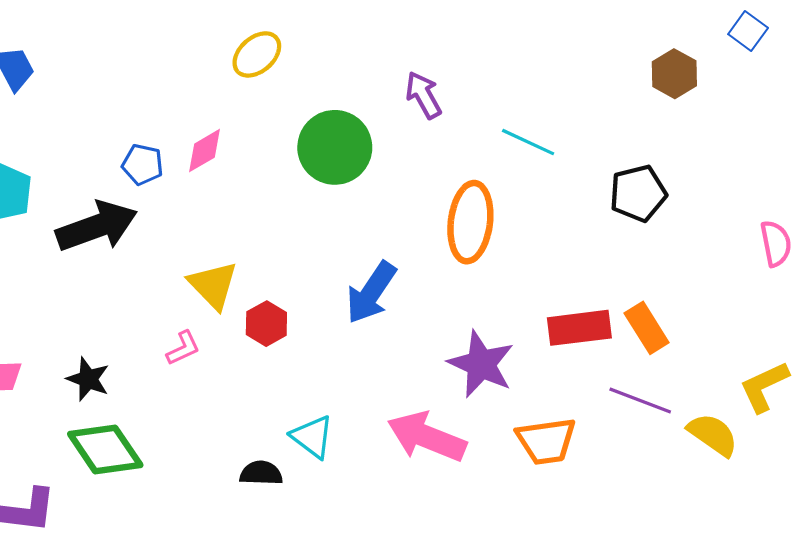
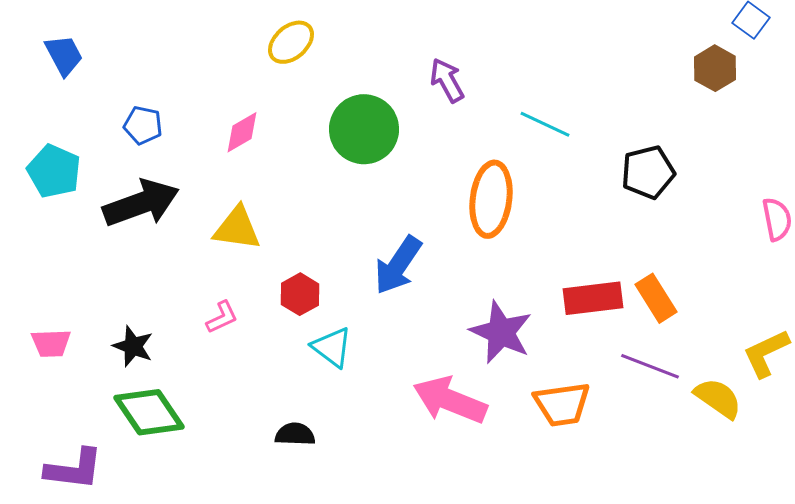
brown hexagon: (674, 74) -> (715, 68), moved
blue pentagon: (143, 164) -> (143, 125), moved
yellow triangle: (213, 285) -> (237, 228), moved, turned -38
cyan triangle: (312, 437) -> (332, 347), moved

